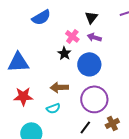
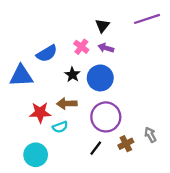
blue semicircle: (41, 17) -> (47, 53), moved
black star: (64, 53) -> (72, 75), moved
red star: (23, 96) -> (40, 112), moved

